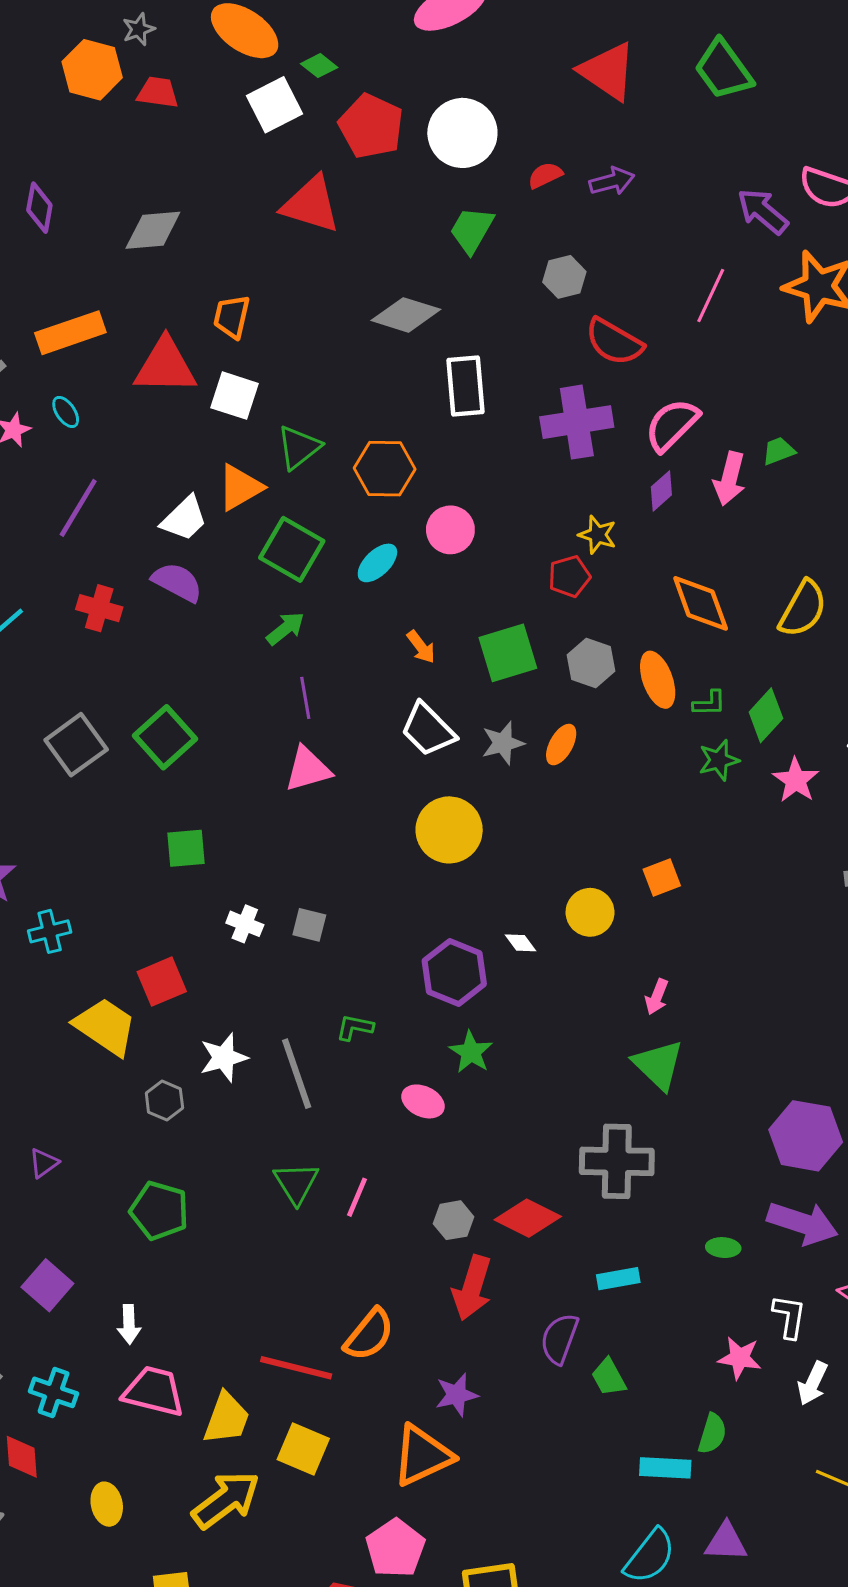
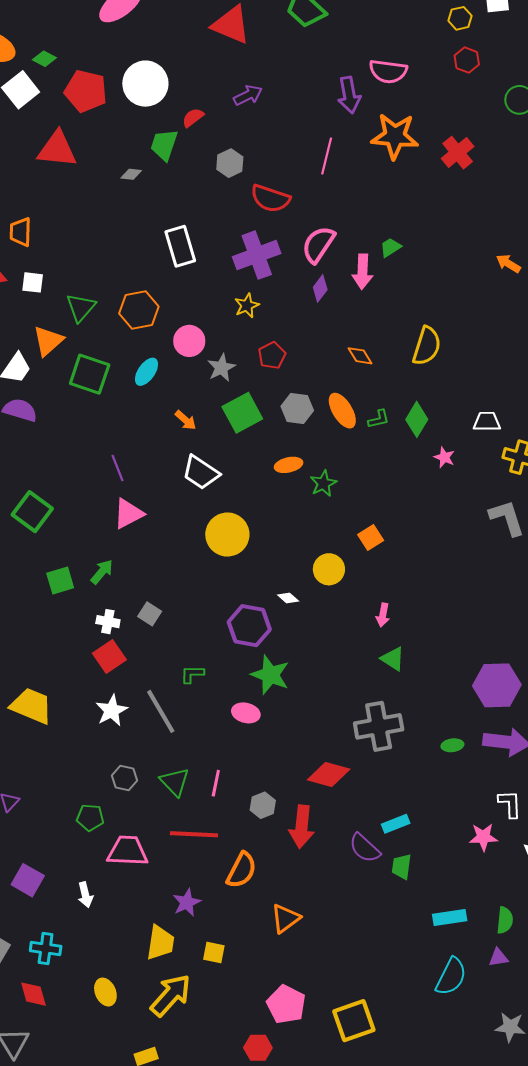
red semicircle: (545, 175) -> (193, 118), moved
purple arrow: (763, 211) -> (349, 95), turned -129
gray diamond: (406, 315) -> (131, 174), moved, size x0.5
white square: (235, 396) -> (33, 282), size x0.7
yellow star: (597, 535) -> (247, 305), moved, turned -30
orange diamond: (701, 603) -> (360, 356), size x0.6
green arrow: (285, 628) -> (102, 572), moved
gray star: (503, 743) -> (221, 368), moved
orange ellipse: (561, 745) -> (289, 465), turned 60
green star: (719, 760) -> (323, 483), moved
pink star: (796, 780) -> (444, 457), size x0.7
gray square: (309, 925) -> (150, 614), turned 30
red square: (162, 982) -> (109, 657), moved
green star: (471, 1052) -> (270, 675), size x1.4
green triangle: (658, 1065) -> (393, 659), size x0.7
gray hexagon: (164, 1101) -> (124, 778), moved
green pentagon: (159, 1211) -> (90, 818), size x0.7
gray hexagon: (453, 1220) -> (263, 805), moved
green ellipse: (723, 1248) -> (452, 745), moved
cyan rectangle: (618, 1279) -> (396, 824), moved
purple semicircle: (559, 1339) -> (365, 848), turned -56
red line: (296, 1368) -> (194, 834), moved
green trapezoid: (609, 1377) -> (401, 867), turned 48
pink trapezoid: (154, 1391) -> (128, 851), moved
purple star: (457, 1395) -> (187, 903), moved
green semicircle: (712, 1434) -> (505, 920), moved
yellow square: (303, 1449) -> (214, 952), size x0.7
orange triangle: (422, 1456) -> (286, 918), moved, size x0.7
yellow ellipse: (107, 1504) -> (105, 992), moved
purple triangle: (726, 1542) -> (498, 958), size x0.7

